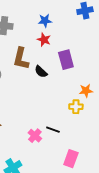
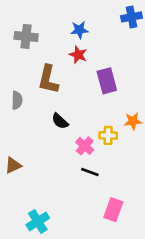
black semicircle: (41, 72) -> (60, 121), moved
yellow cross: (76, 107) -> (108, 135), moved
pink cross: (35, 136) -> (85, 146), moved

